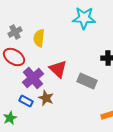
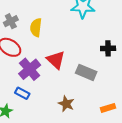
brown star: (46, 98) -> (66, 104), moved

